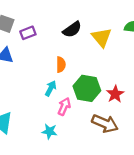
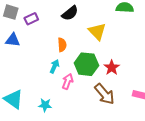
yellow triangle: (102, 37) -> (97, 31), moved
brown arrow: (105, 123) -> (104, 94), turned 30
cyan star: (49, 131) -> (45, 105), moved

